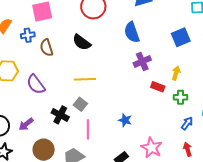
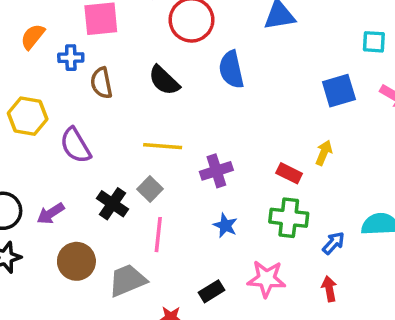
blue semicircle: (132, 32) -> (231, 70), moved
purple cross: (142, 61) -> (216, 171), moved
green cross: (181, 97) -> (289, 218), moved, size x1.5
pink star: (152, 148) -> (266, 279), turned -30

